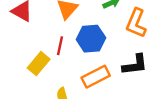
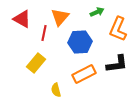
red line: (60, 46) -> (44, 33), moved

